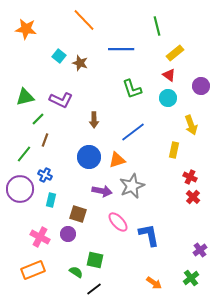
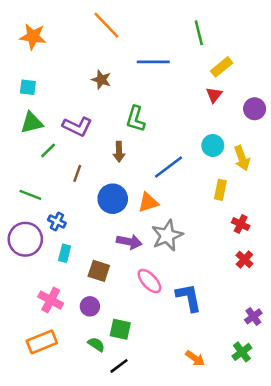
cyan square: (59, 56) -> (28, 87), moved, turned -32
red triangle: (169, 75) -> (214, 95), turned 32
green L-shape: (132, 89) -> (136, 119), moved, turned 35
cyan circle: (168, 98) -> (213, 146), moved
brown line: (45, 140) -> (77, 173), moved
green line: (24, 154) -> (30, 195), turned 72
red cross: (193, 197) -> (244, 259), moved
purple circle: (68, 234) -> (90, 306), moved

